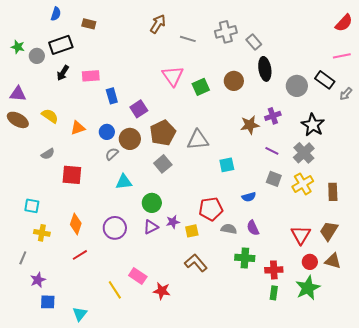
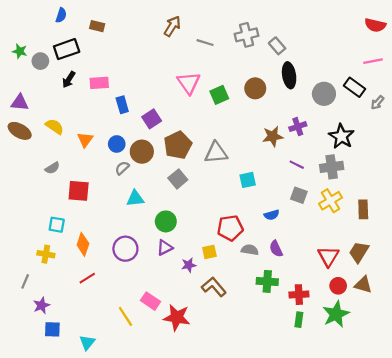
red semicircle: (344, 23) -> (375, 25), turned 60
orange triangle: (78, 128) -> (85, 140), turned -35
gray cross: (304, 153) -> (332, 167), turned 35
cyan square: (32, 206) -> (57, 225), moved
purple star: (173, 222) -> (189, 265), moved
red star: (162, 291) -> (177, 317), size x1.4

